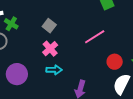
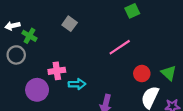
gray square: (49, 26) -> (70, 24), moved
pink cross: (50, 49) -> (57, 71), moved, turned 35

